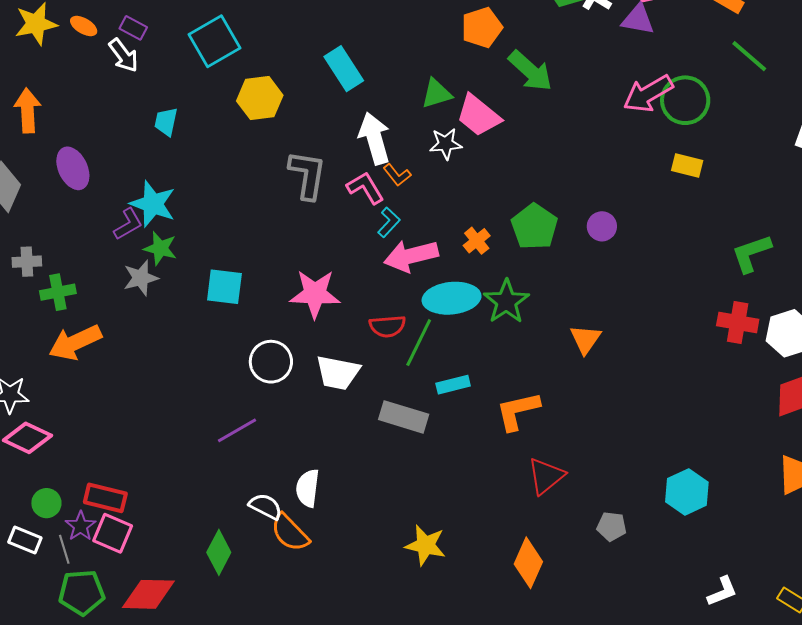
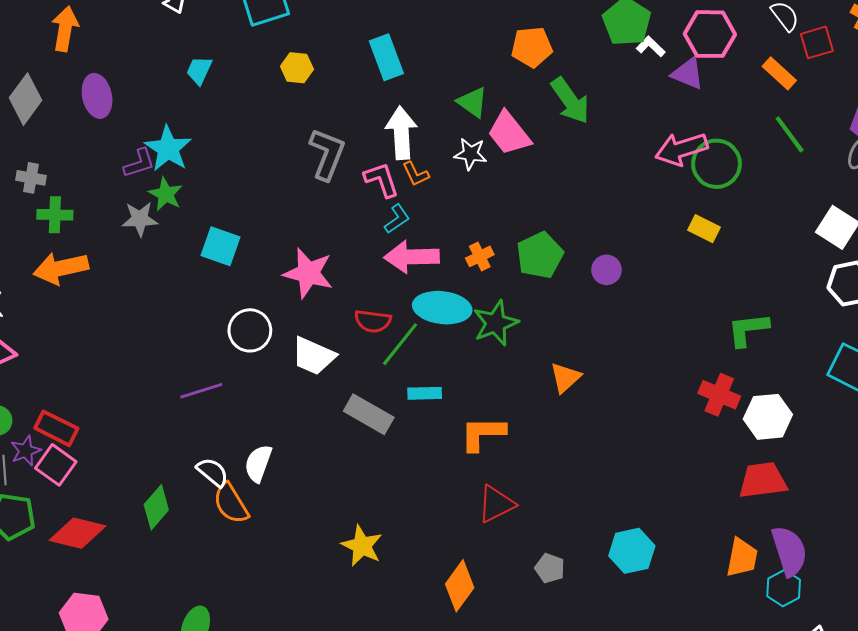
green triangle: (436, 94) -> (472, 102), turned 40
yellow hexagon: (260, 98) -> (297, 68), size x0.7

